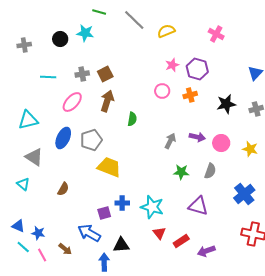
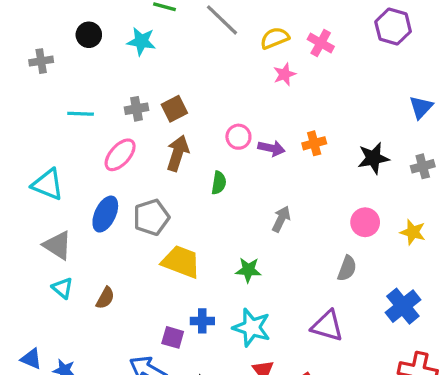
pink cross: (216, 34) -> (321, 43), moved
black circle: (60, 39) -> (89, 35), moved
pink star: (172, 65) -> (285, 74), moved
purple hexagon: (197, 69) -> (393, 27), moved
pink circle: (162, 91) -> (238, 137), moved
cyan triangle: (28, 120) -> (48, 184), turned 35
purple arrow: (197, 137) -> (271, 148), moved
green star: (181, 172) -> (248, 270), moved
cyan triangle: (23, 184) -> (63, 288), moved
purple square: (104, 213) -> (173, 337), turned 32

